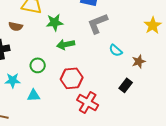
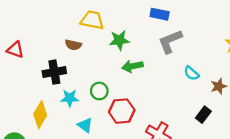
red hexagon: (72, 78) -> (122, 111), moved
cyan star: (13, 80) -> (70, 98), moved
cyan triangle: (34, 95) -> (85, 125), moved, turned 40

